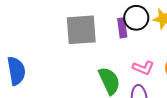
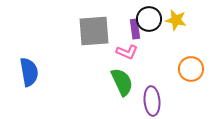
pink L-shape: (143, 68) -> (127, 52), moved

